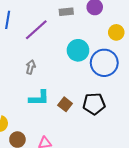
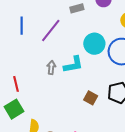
cyan L-shape: (39, 98) -> (73, 65), moved

